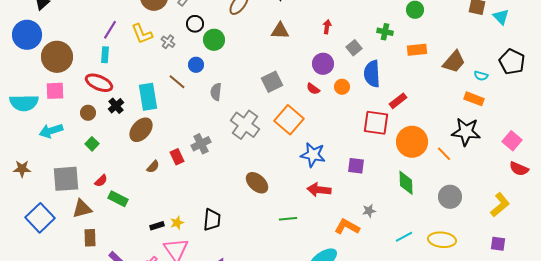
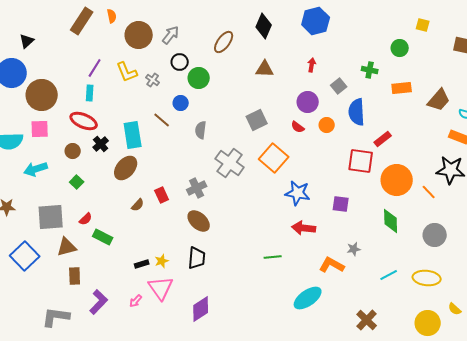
gray cross: (201, 144) -> (197, 188), moved
brown ellipse: (257, 183) -> (199, 221), moved

